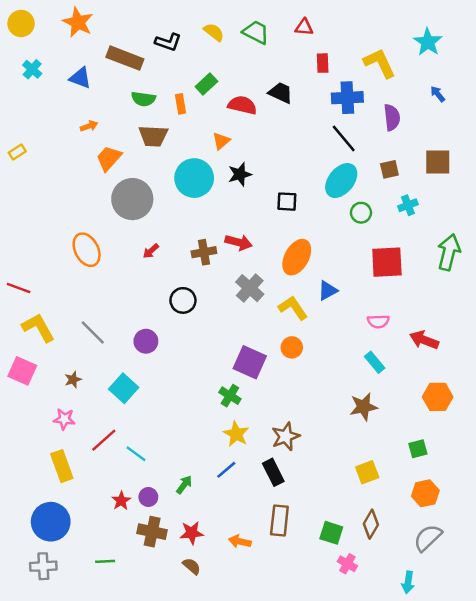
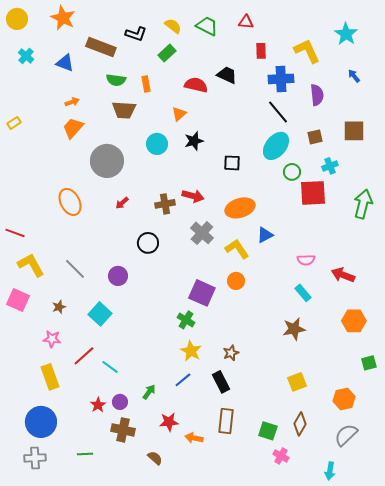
green rectangle: (206, 84) -> (167, 53), moved
orange trapezoid: (109, 158) -> (73, 128), moved
cyan circle: (194, 178) -> (157, 144), size x0.7
orange ellipse: (297, 257) -> (240, 208), turned 44
red square: (387, 262) -> (313, 193), moved
brown star: (286, 436) -> (231, 353), size x0.7
green square: (418, 449) -> (369, 363), moved
red star: (192, 533) -> (169, 422), moved

